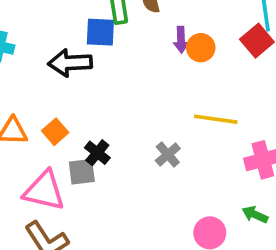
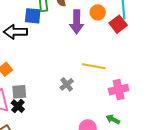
purple arrow: (181, 40) -> (77, 22), size x1.6
orange circle: (201, 48) -> (98, 12), moved
black cross: (97, 153) -> (18, 106), moved

